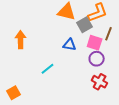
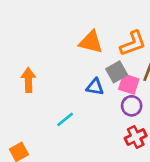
gray square: (85, 25) -> (117, 72), moved
red cross: (100, 82) -> (136, 137), turned 35

